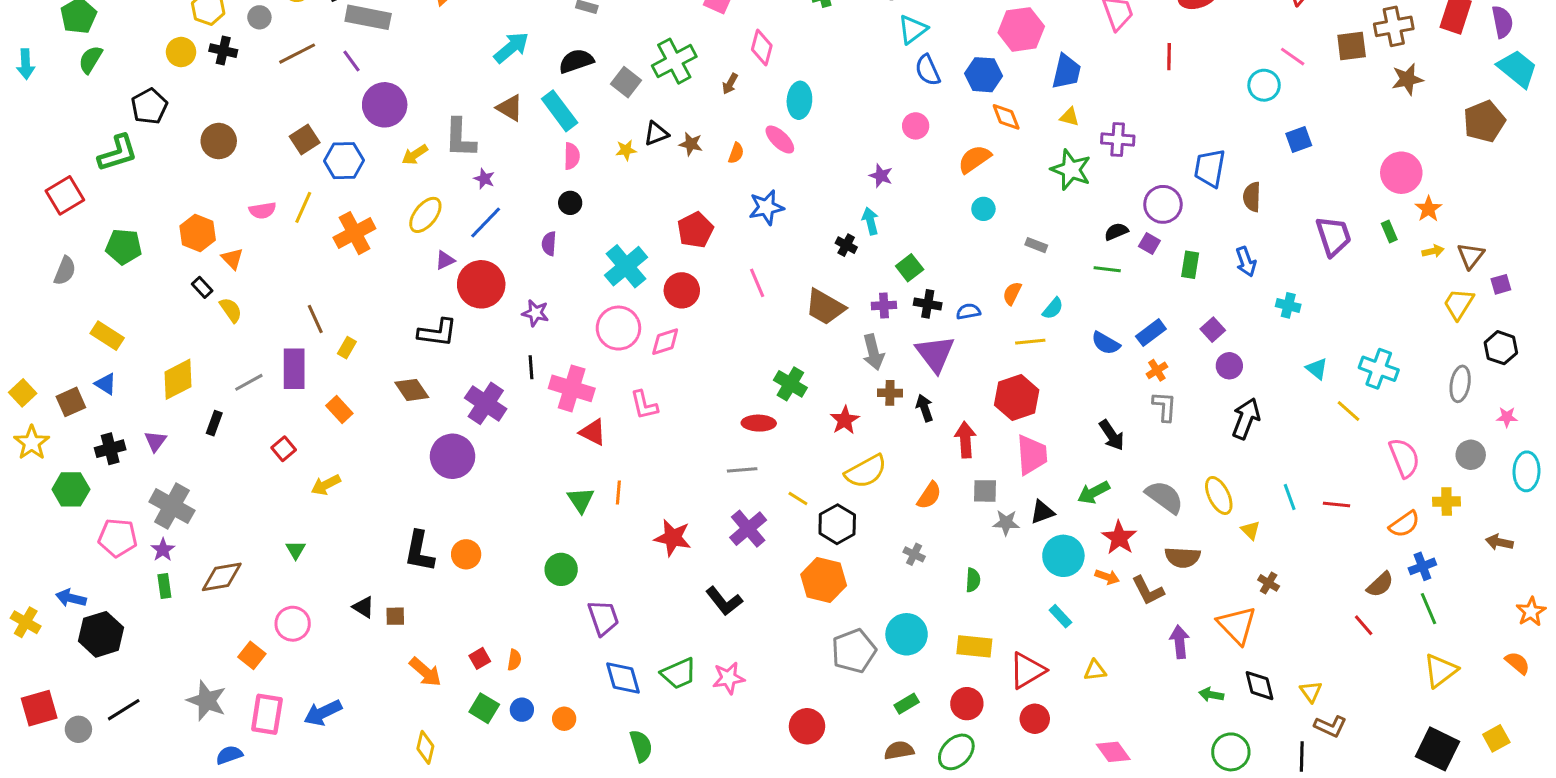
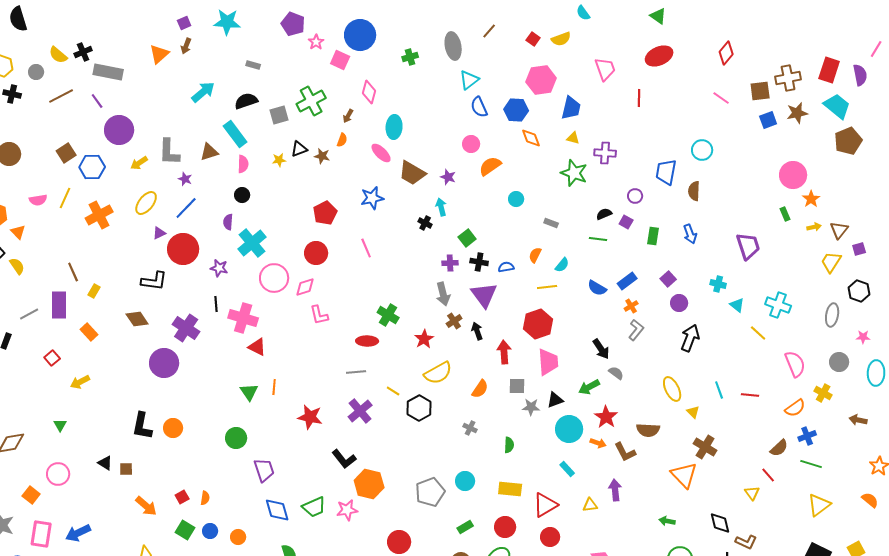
cyan trapezoid: (1517, 69) -> (837, 106), moved
gray square: (626, 82) -> (279, 115), turned 36
cyan circle: (1264, 85) -> (702, 150), moved
brown triangle: (510, 108) -> (209, 152), moved, turned -48
blue square: (1299, 140) -> (768, 120), moved
orange semicircle: (736, 153) -> (342, 140), moved
orange semicircle: (974, 159) -> (490, 166), moved
purple circle: (1163, 204) -> (635, 196), size x0.6
purple trapezoid: (1333, 236) -> (748, 246), moved
cyan cross: (626, 266) -> (252, 243), moved
cyan cross: (1288, 305) -> (718, 284), moved
brown trapezoid: (825, 307) -> (412, 173), moved
brown cross: (890, 393) -> (454, 321), turned -35
pink L-shape: (644, 405) -> (319, 315), moved
gray L-shape: (1164, 406) -> (636, 330), turned 35
gray semicircle: (1164, 497) -> (616, 373), moved, size x0.6
yellow cross: (1447, 502) -> (823, 393), turned 30
orange hexagon: (824, 580) -> (369, 484), moved
brown cross: (1269, 583) -> (705, 447), size x1.6
green line: (1428, 609) -> (811, 464), turned -50
cyan circle: (907, 634) -> (465, 481), size x0.7
purple arrow: (1180, 642) -> (615, 490), moved
black diamond: (1260, 686) -> (720, 523), moved
yellow triangle: (1311, 692) -> (752, 493), moved

